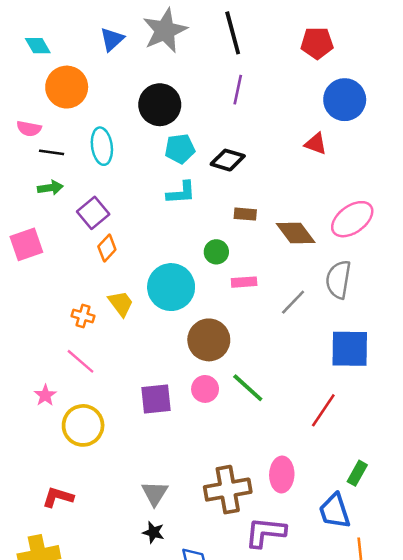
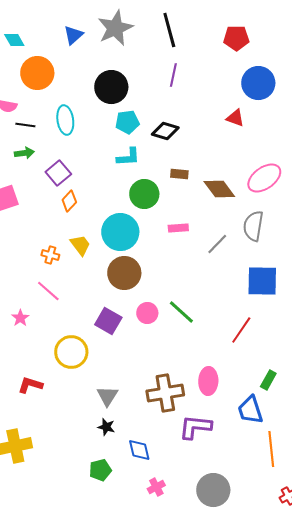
green circle: (216, 252) -> (144, 194), moved, size x1.5
brown circle: (209, 340) -> (124, 273), moved
purple square: (156, 399) -> (108, 321), turned 36
yellow circle: (83, 425) -> (71, 352), moved
red L-shape: (58, 497) -> (30, 385), moved

